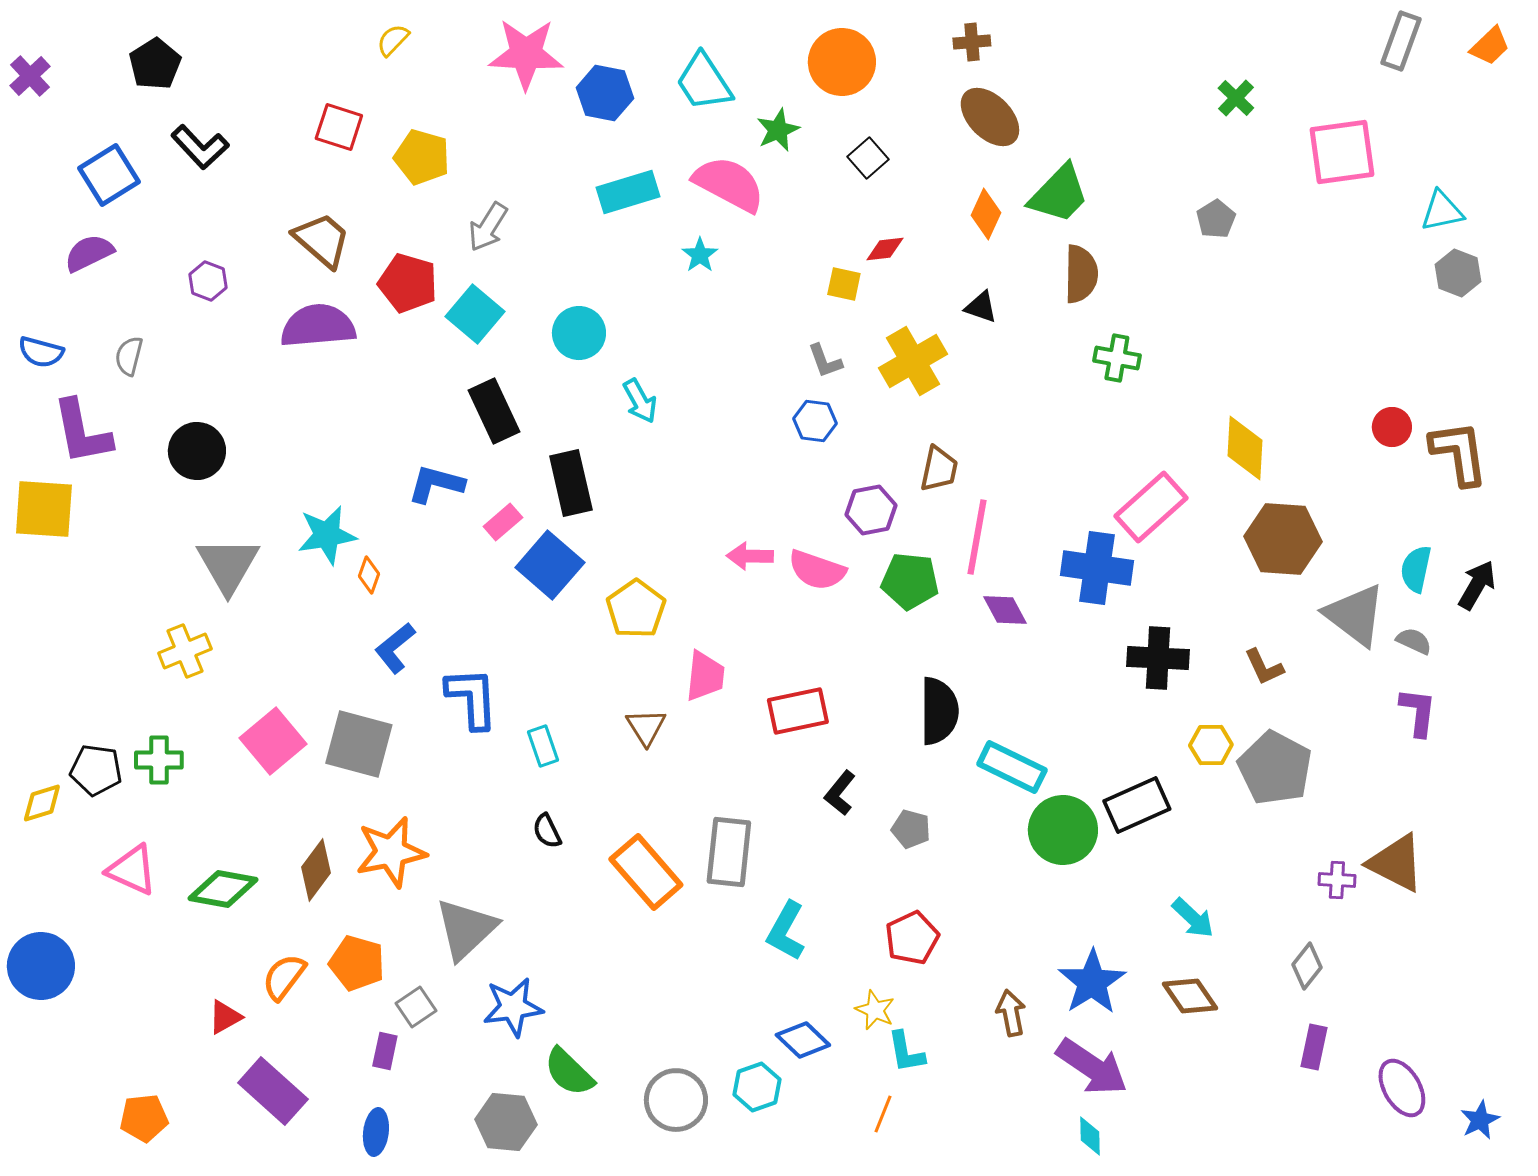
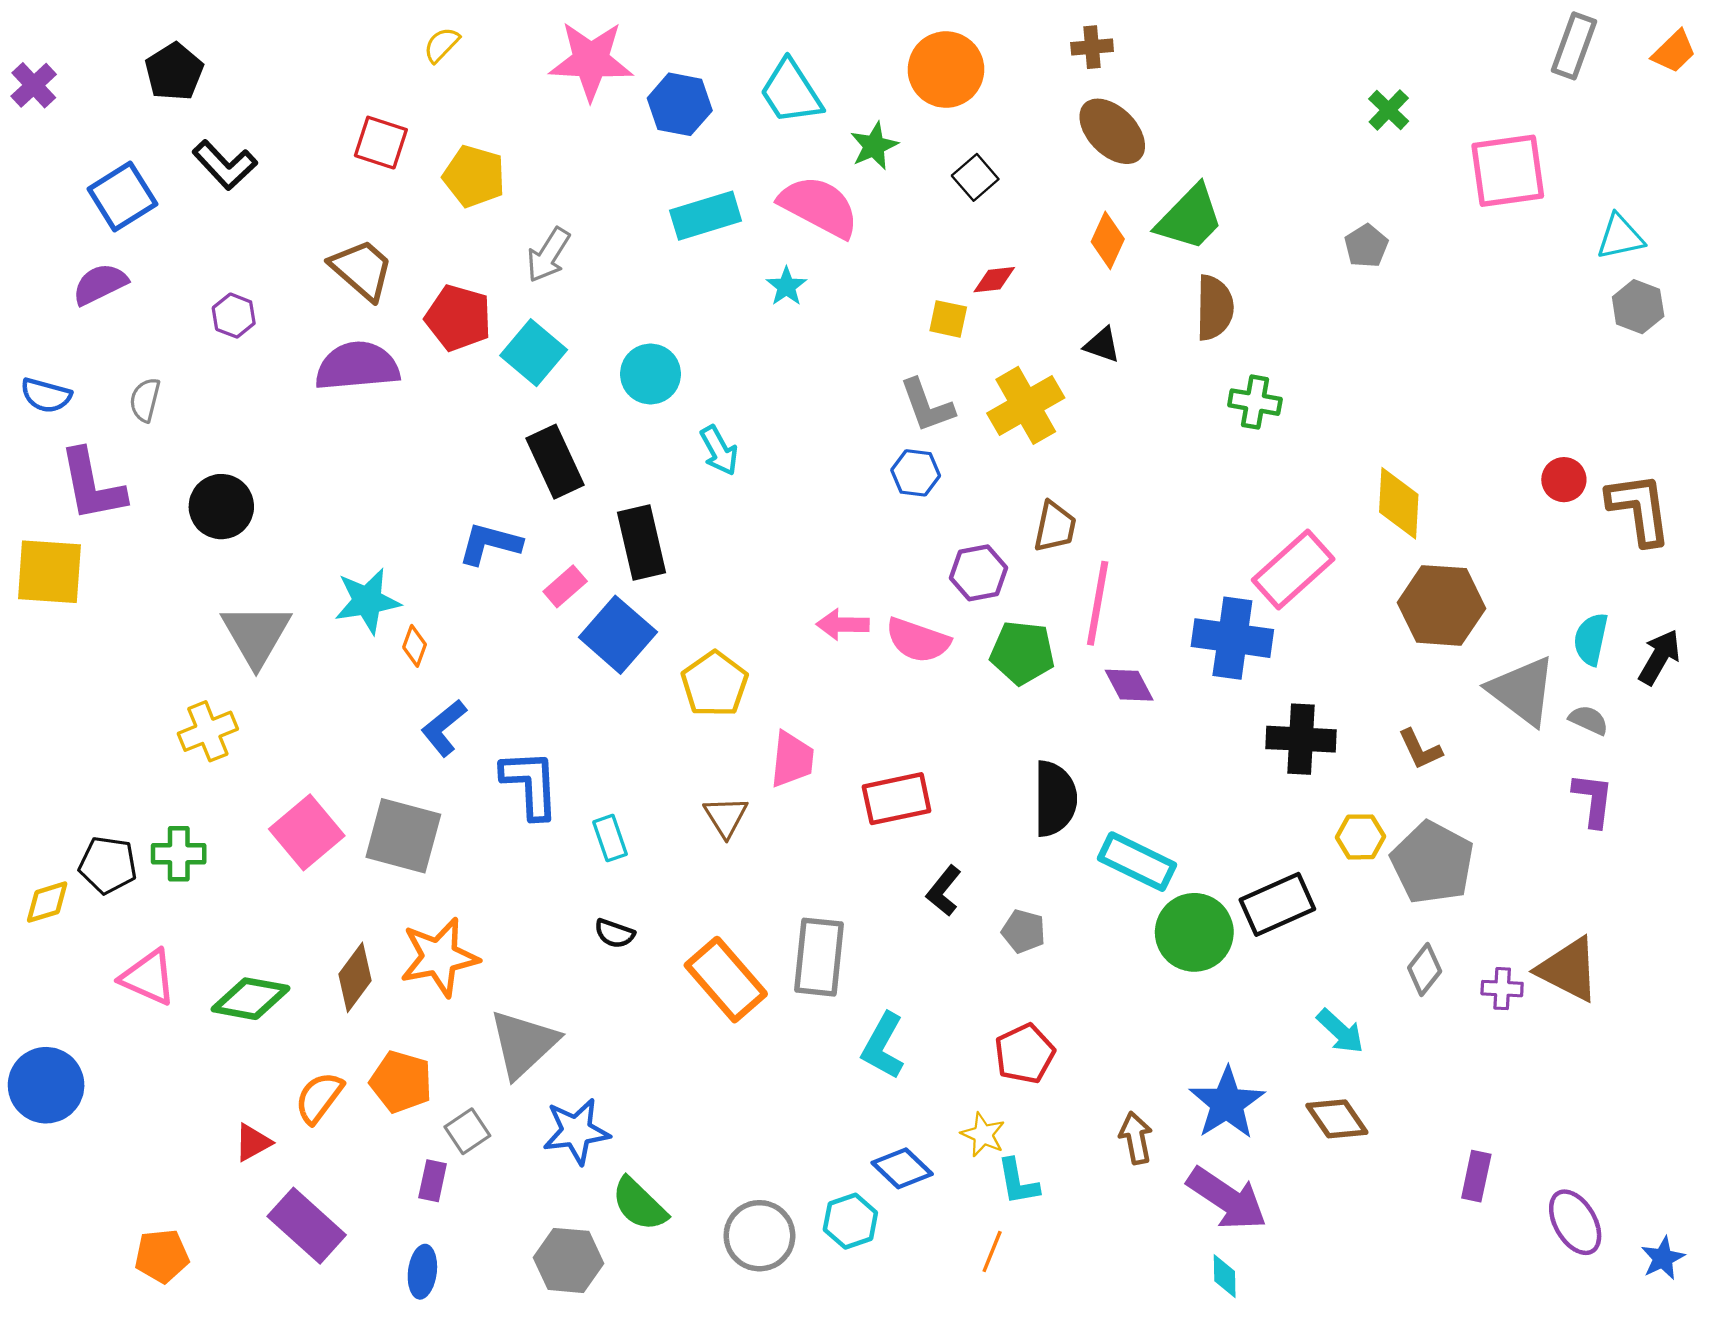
gray L-shape: (825, 361) -> (927, 405), size x1.4
black semicircle: (547, 831) -> (615, 934), turned -45
gray diamond: (1307, 966) -> (1425, 969), moved

